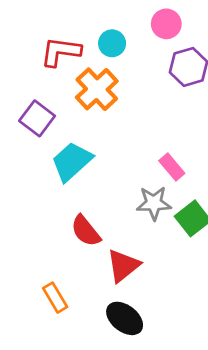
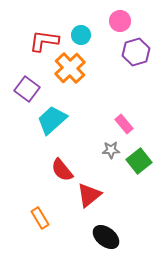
gray star: (154, 203) -> (111, 150), size x0.7
black ellipse: (125, 318) -> (106, 237), moved

